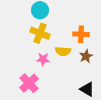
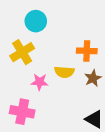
yellow cross: (40, 33) -> (22, 52), moved, turned 36
pink cross: (29, 83) -> (22, 112), turned -36

